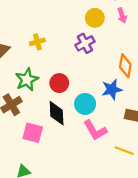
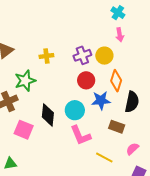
yellow circle: (95, 18) -> (104, 56), moved
yellow cross: (37, 42) -> (46, 56), moved
red circle: (59, 83) -> (86, 80), moved

